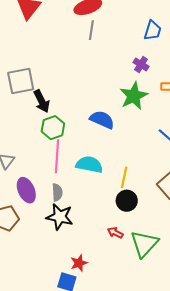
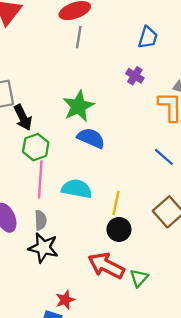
green star: (134, 96) -> (78, 106), moved
red arrow: (115, 233) -> (106, 266), size x2.0
green triangle: (144, 244) -> (139, 278), size x0.6

